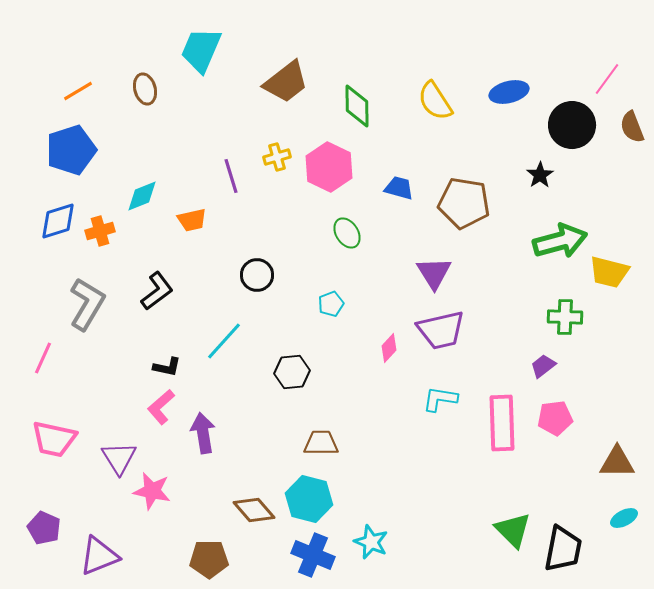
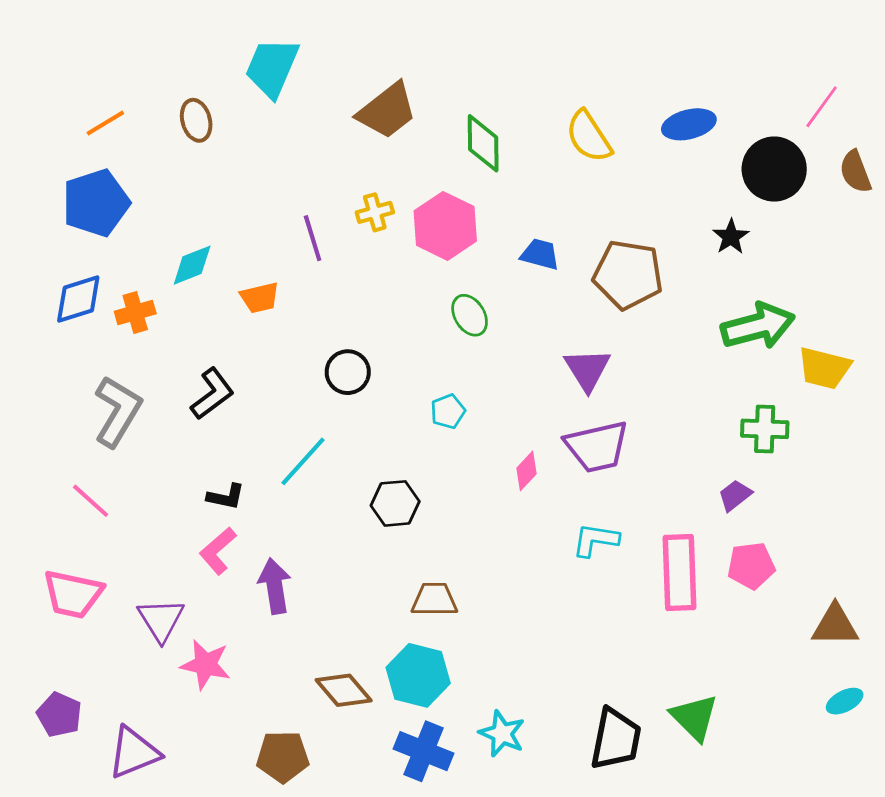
pink line: (43, 358) -> (91, 501), moved, turned -72
black trapezoid: (563, 549) -> (616, 739), moved

